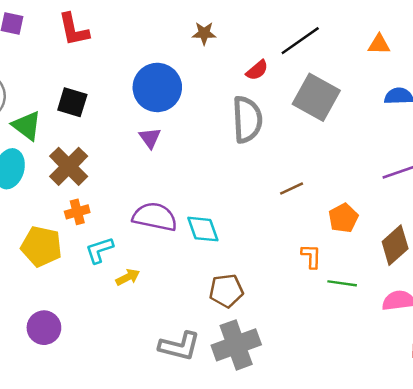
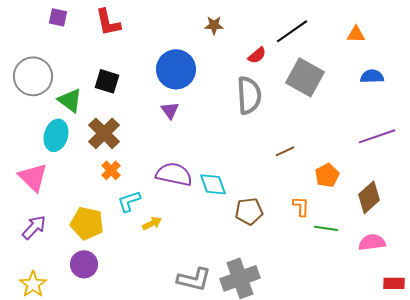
orange cross: (77, 212) -> (111, 170), turned -30
yellow pentagon: (42, 246) -> (87, 223), moved
brown pentagon: (226, 291) -> (249, 211), moved

